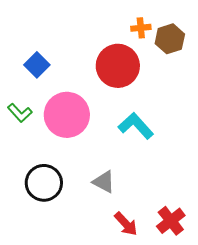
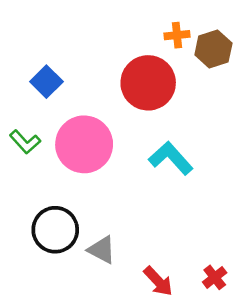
gray triangle: (104, 182) -> (102, 250), moved
red cross: (171, 221) -> (215, 277), size x0.7

